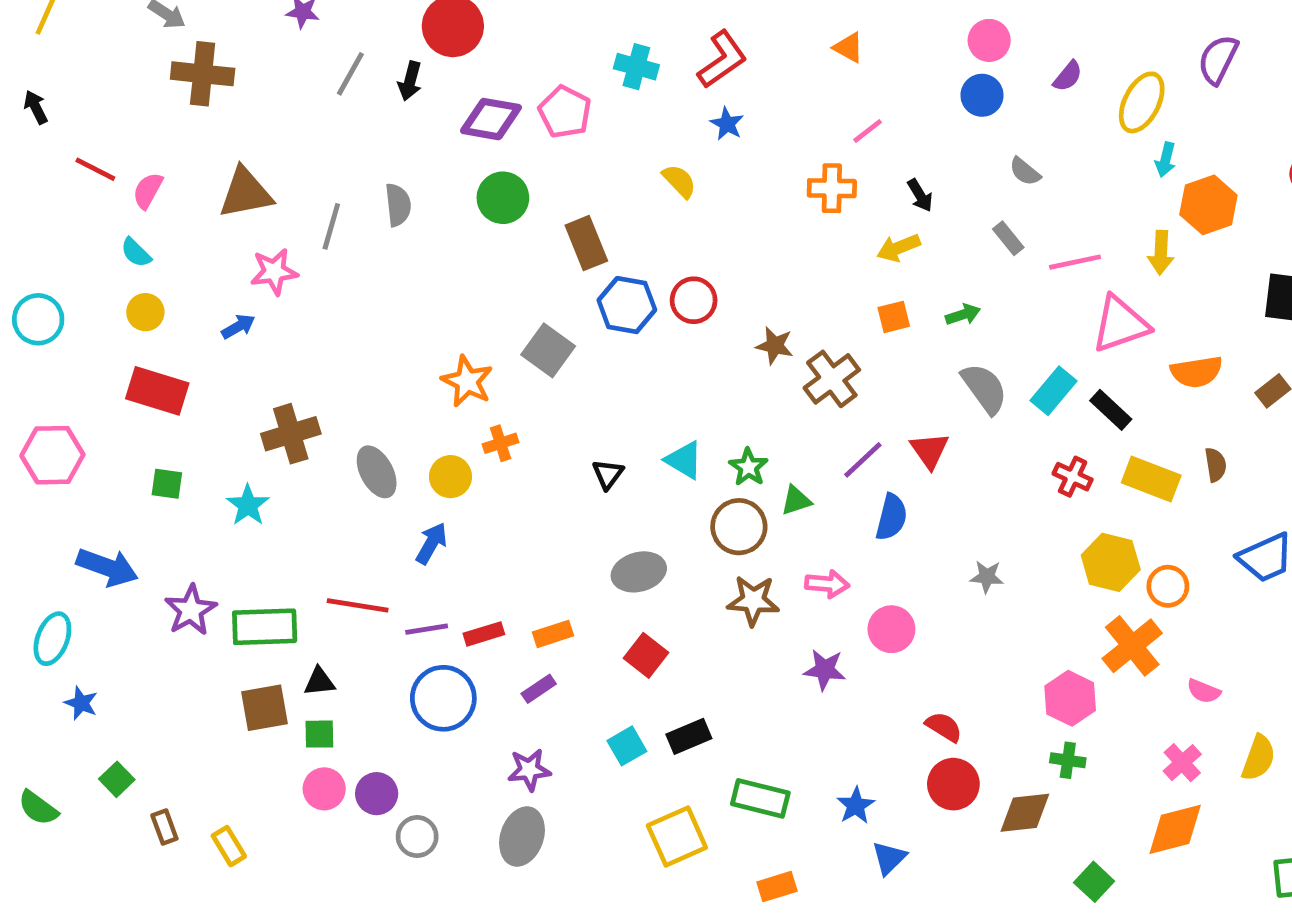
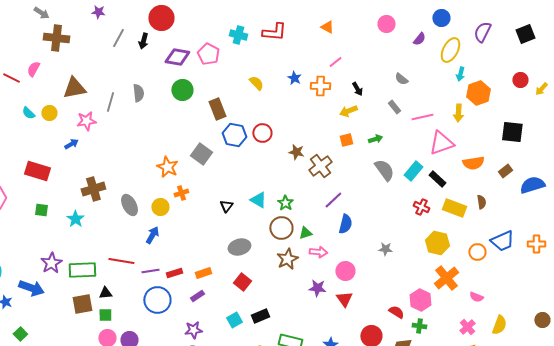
red L-shape: (722, 60) -> (274, 32), turned 40
blue circle: (982, 95) -> (441, 18), moved
blue star: (727, 124) -> (294, 78), moved
pink semicircle: (148, 191) -> (33, 69), moved
yellow circle: (145, 312) -> (49, 113), moved
red triangle: (930, 450) -> (344, 299), moved
green triangle: (796, 500) -> (305, 233), moved
blue arrow: (107, 567) -> (31, 288), moved
orange circle: (1168, 586) -> (477, 252), moved
brown star: (753, 601) -> (287, 259), turned -30
red semicircle: (944, 727) -> (396, 312), moved

